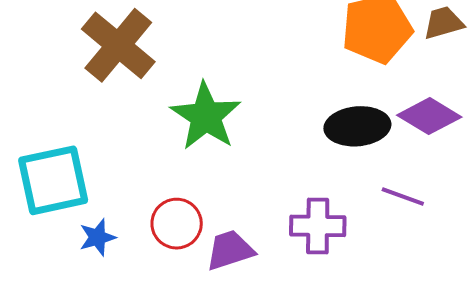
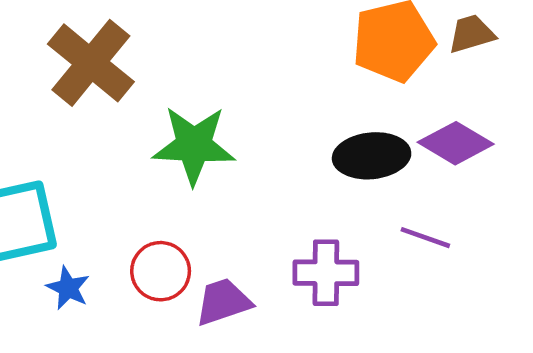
green star: (206, 116) -> (194, 145), turned -30
blue star: (97, 237) -> (68, 288), turned -30

